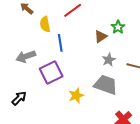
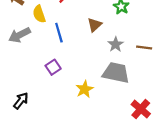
brown triangle: (101, 36) -> (95, 25), moved
gray arrow: (26, 56) -> (20, 35), moved
purple square: (51, 72) -> (53, 67), size x0.6

